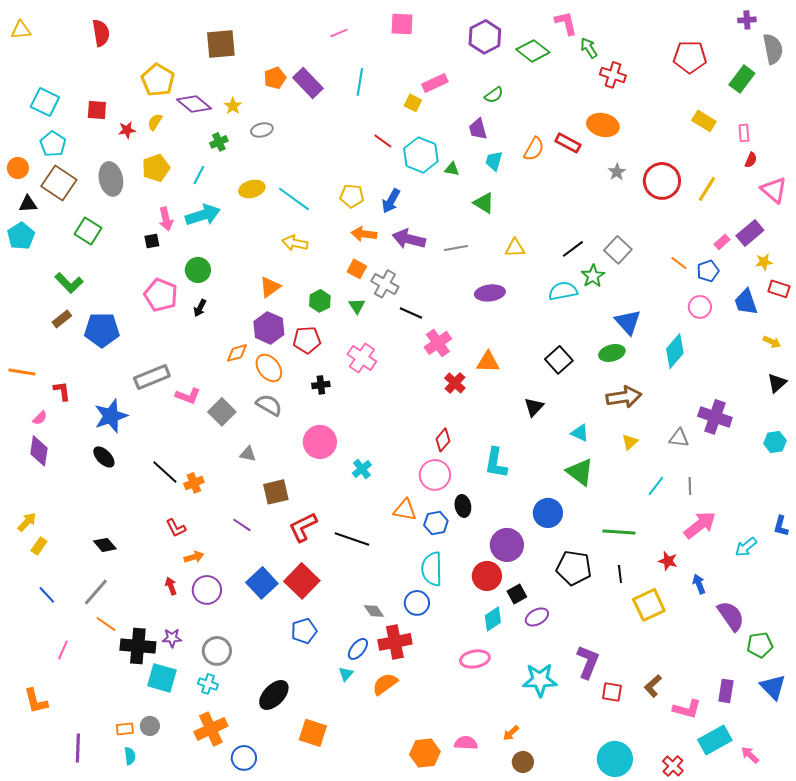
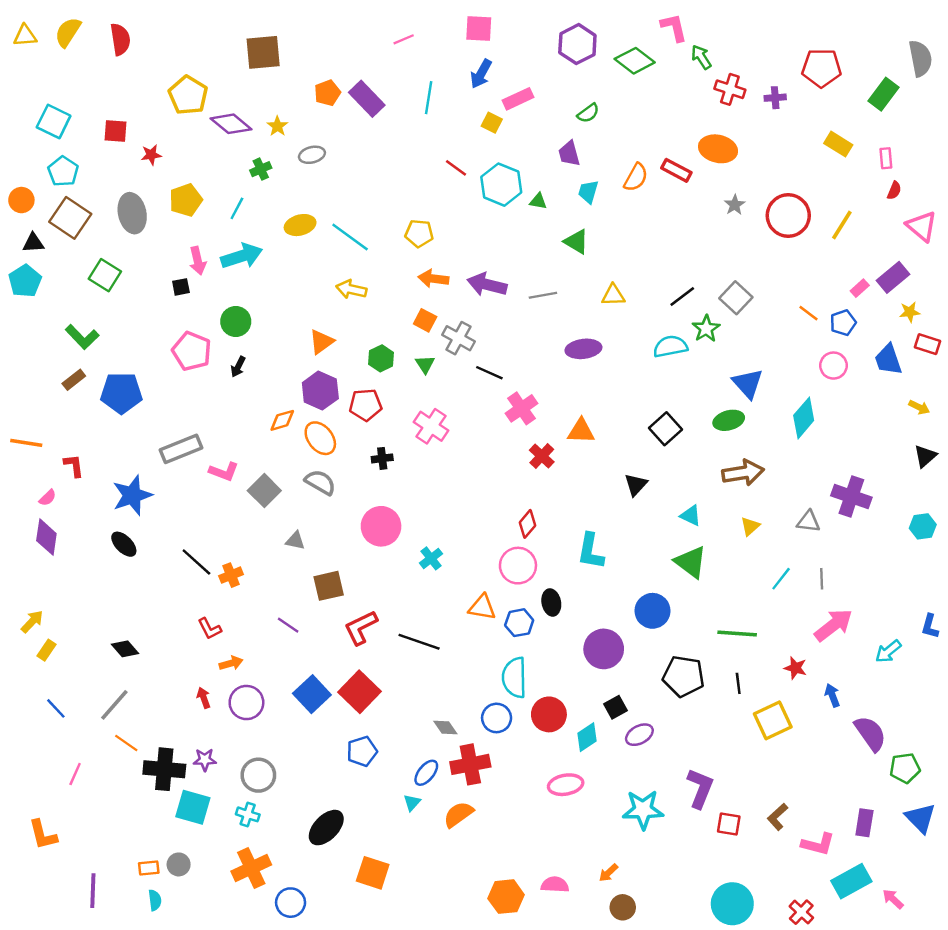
purple cross: (747, 20) -> (775, 98), moved
yellow semicircle: (155, 122) -> (68, 32), moved, size x1.5
blue arrow: (391, 201) -> (481, 74), moved
red circle: (487, 576) -> (549, 714), moved

